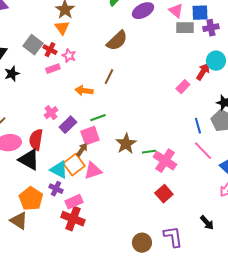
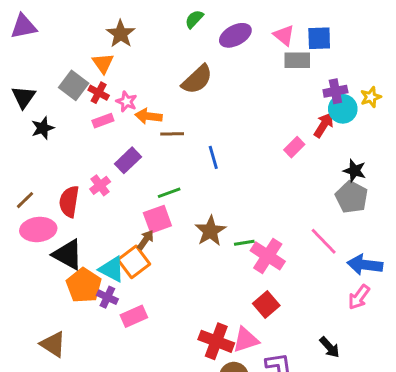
orange triangle: (62, 28) -> (103, 63), moved
purple cross: (211, 28) -> (335, 91), moved
brown line: (109, 77) -> (172, 134), moved, turned 63
orange arrow: (84, 91) -> (149, 116), moved
purple rectangle: (68, 125) -> (128, 160), moved
blue line: (198, 126) -> (213, 157), moved
red semicircle: (36, 140) -> (69, 202), moved
pink triangle: (93, 171) -> (246, 340), moved
orange pentagon: (31, 199) -> (84, 285), moved
red cross: (73, 219) -> (216, 341), moved

